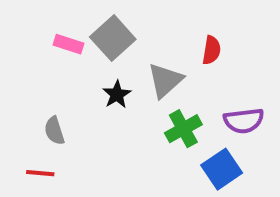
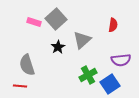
red semicircle: (212, 50) -> (113, 25), moved
green cross: (183, 129) -> (88, 75), moved
gray semicircle: (54, 131) -> (27, 65), size x1.5

